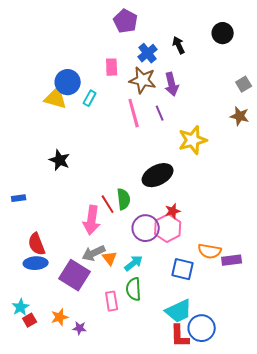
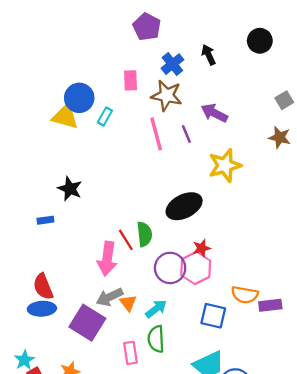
purple arrow: (172, 84) -> (214, 113), moved, turned 130
blue rectangle: (19, 198) -> (45, 220), moved

